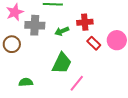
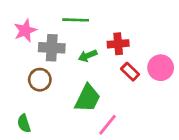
brown circle: (12, 44) -> (40, 80), moved
green semicircle: (26, 82) -> (24, 123), moved, turned -104

